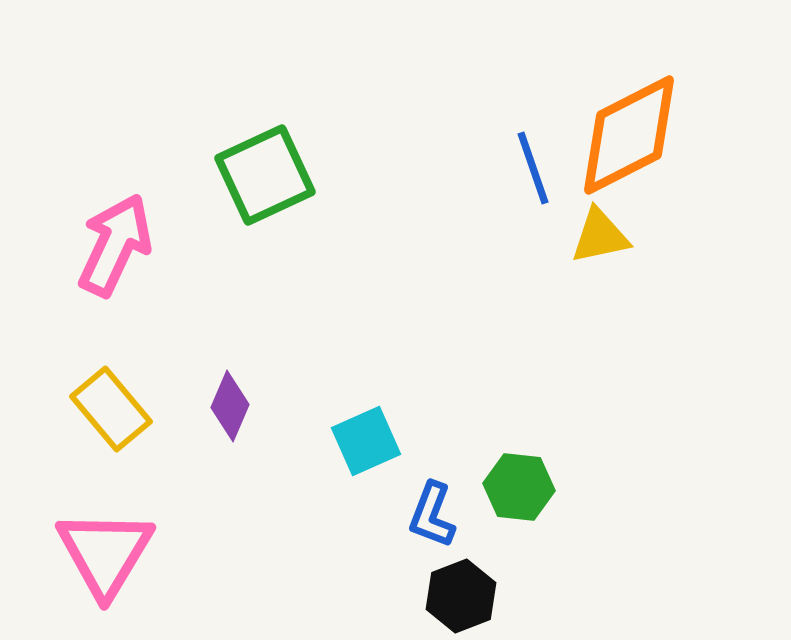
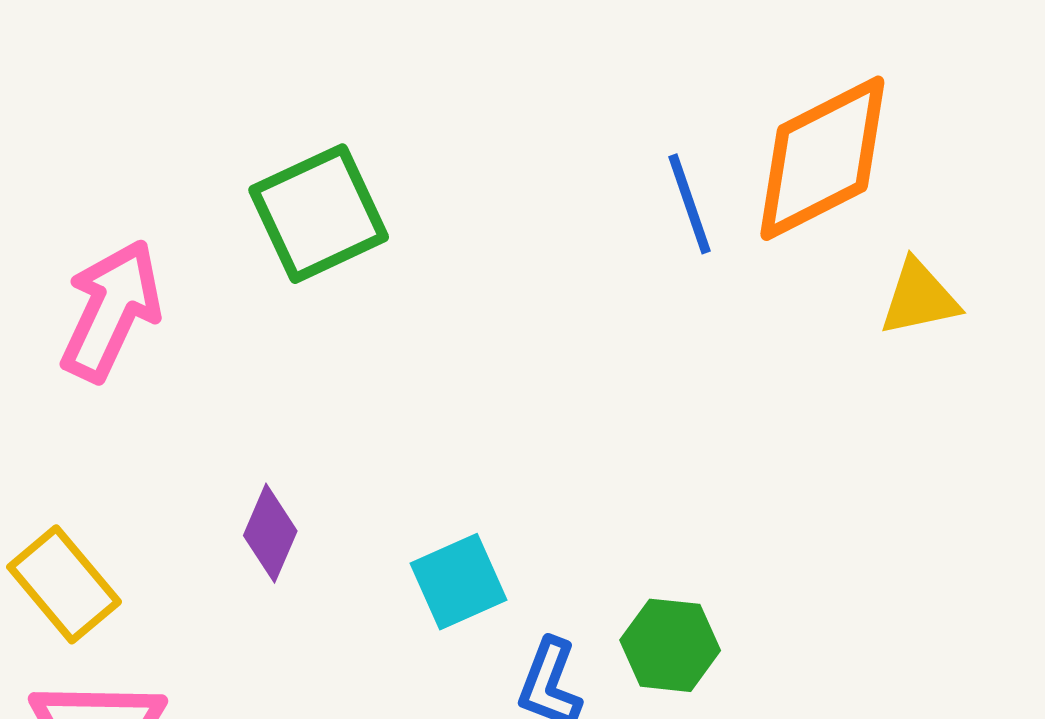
yellow triangle: (600, 236) -> (919, 298), moved
yellow rectangle: (111, 409) -> (64, 584), moved

